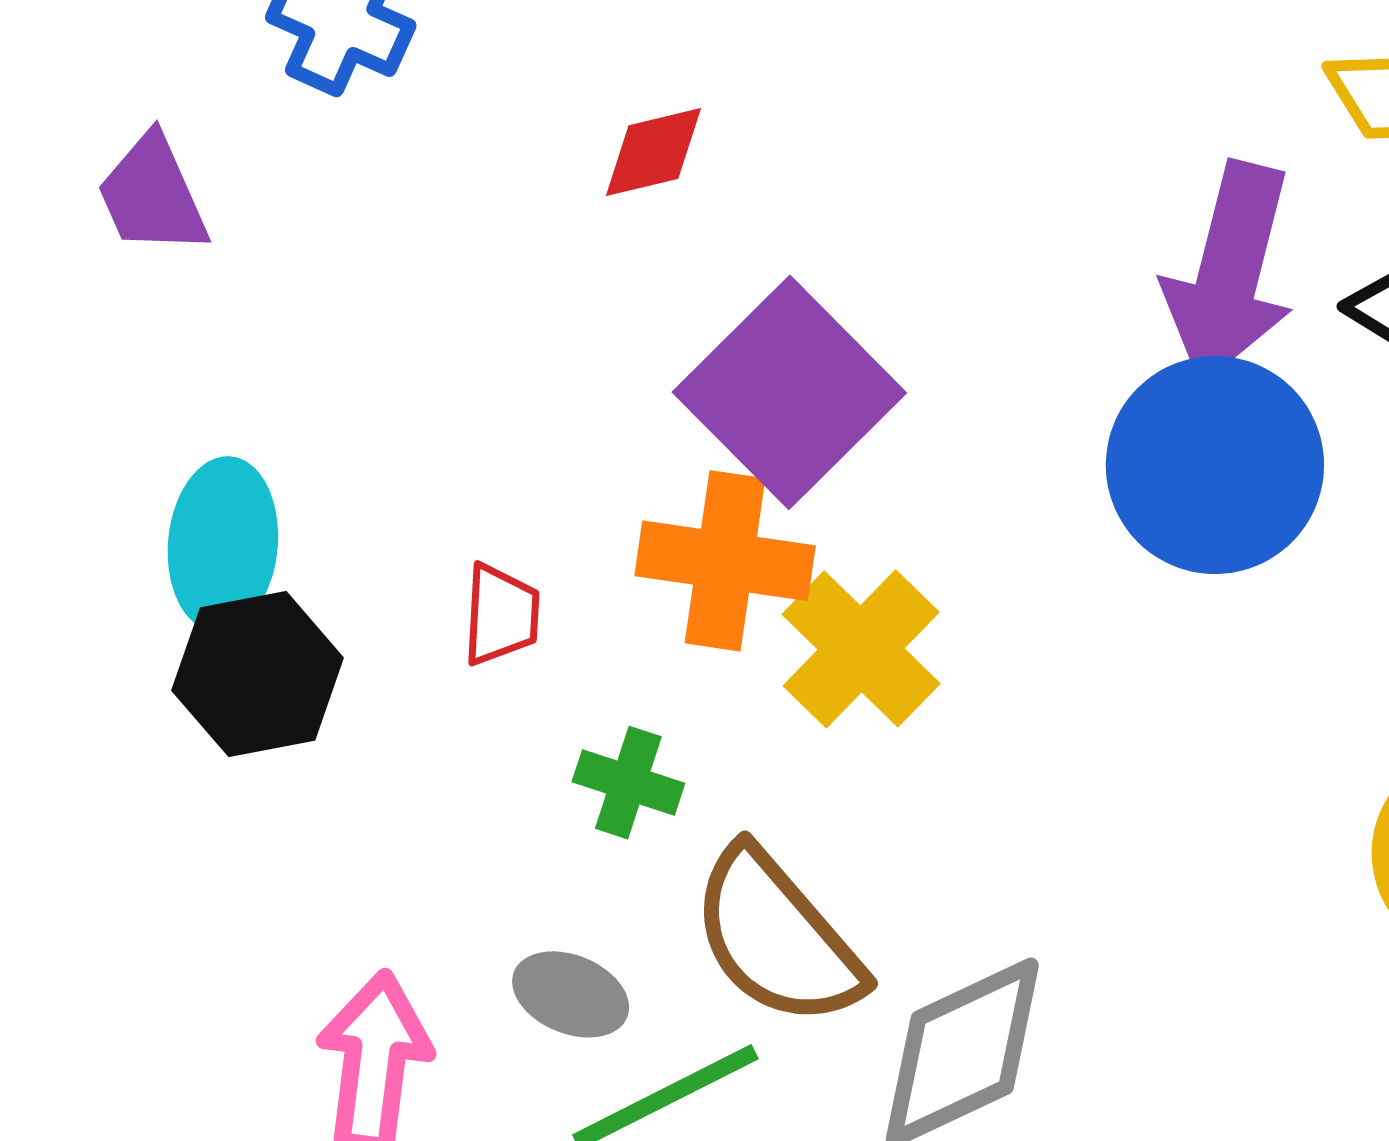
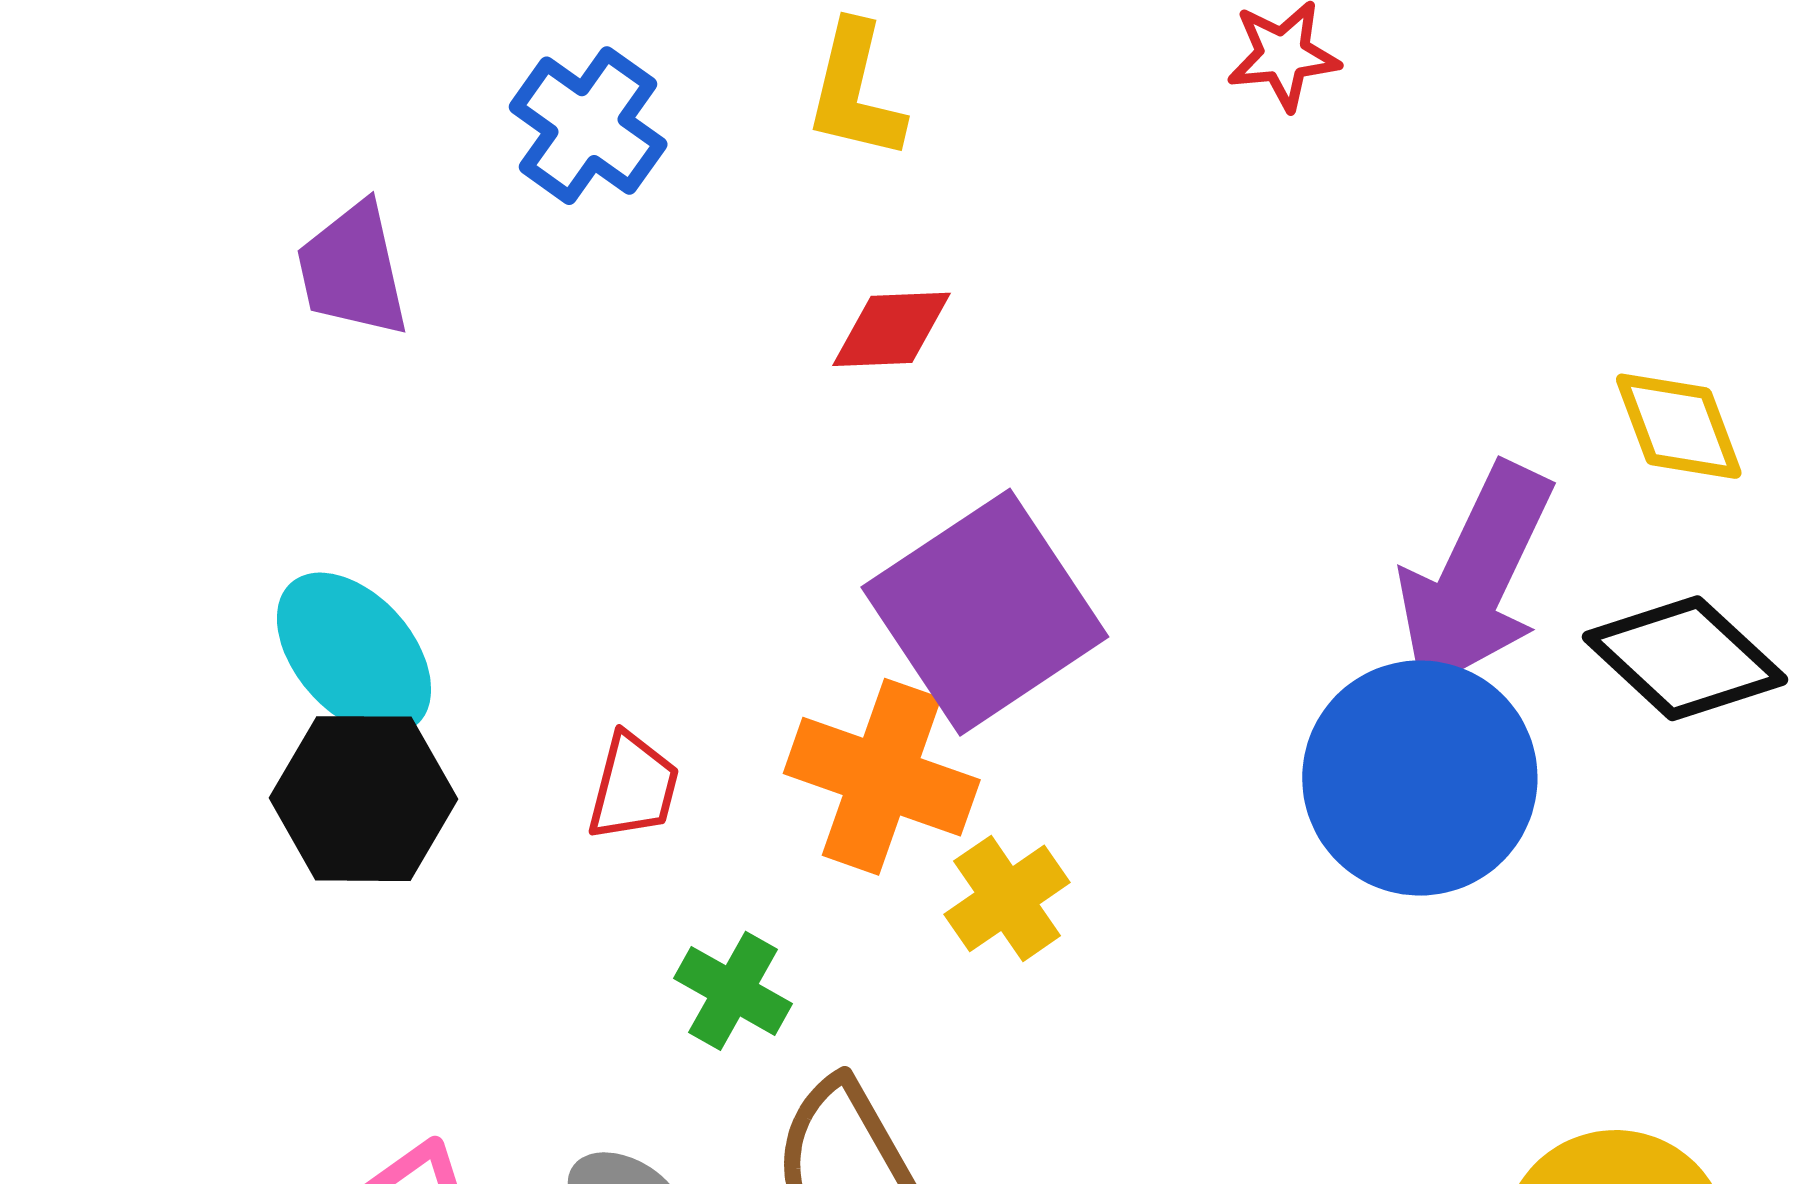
cyan ellipse: (223, 544) -> (354, 654), turned -58
yellow cross: (861, 649) -> (1007, 898), size x0.7

